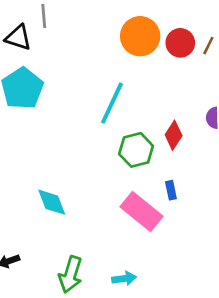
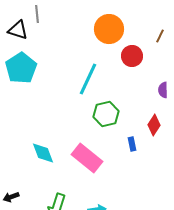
red circle: (180, 43) -> (132, 56), moved
red diamond: (174, 135) -> (154, 125), moved
pink rectangle: (141, 212) -> (87, 158), moved

